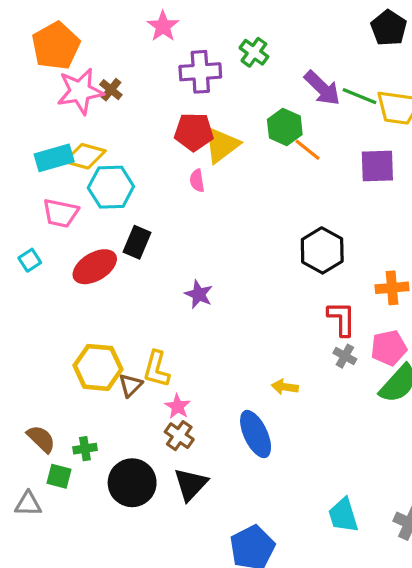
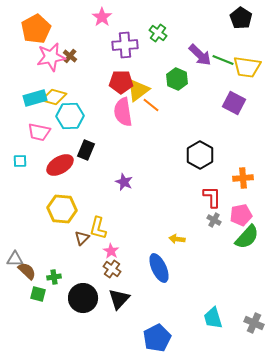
orange line: (308, 150) -> (151, 105), moved
purple square: (377, 166) -> (234, 103), turned 30
pink semicircle: (197, 181) -> (123, 112), size x2.0
cyan square: (30, 260) -> (20, 161), turned 32
yellow hexagon: (98, 367) -> (62, 209), moved
gray triangle: (28, 504) -> (15, 259), moved

